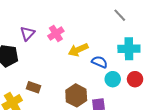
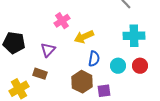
purple triangle: (27, 33) -> (48, 50), moved
blue semicircle: (99, 62) -> (94, 59), moved, turned 77

